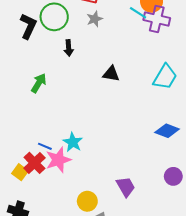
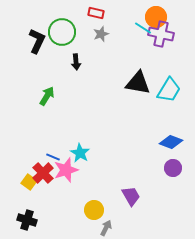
black triangle: (111, 74) -> (138, 83), moved, size x1.5
purple circle: (173, 176) -> (173, 168), moved

